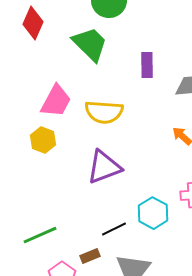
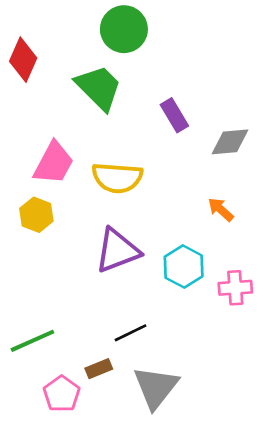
purple rectangle: (147, 65) -> (174, 115), turned -30
cyan hexagon: (153, 213) -> (184, 267), moved

